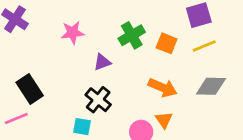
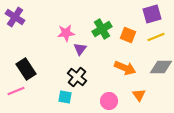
pink star: (73, 33) -> (66, 33), moved
purple triangle: (102, 62) -> (80, 49), turned -32
orange triangle: (164, 120) -> (139, 95), moved

